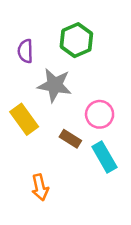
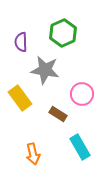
cyan rectangle: (104, 157) -> (80, 147), moved

